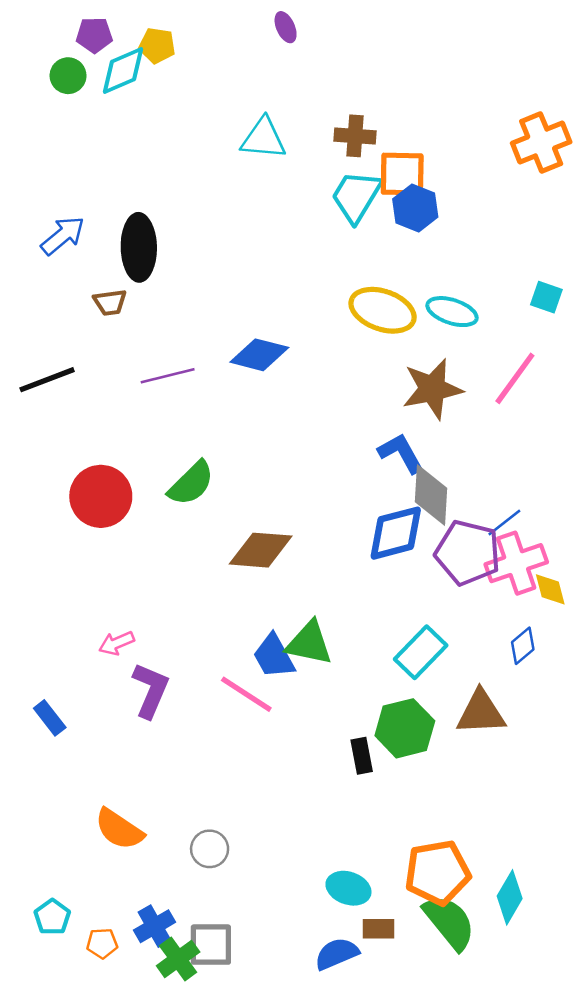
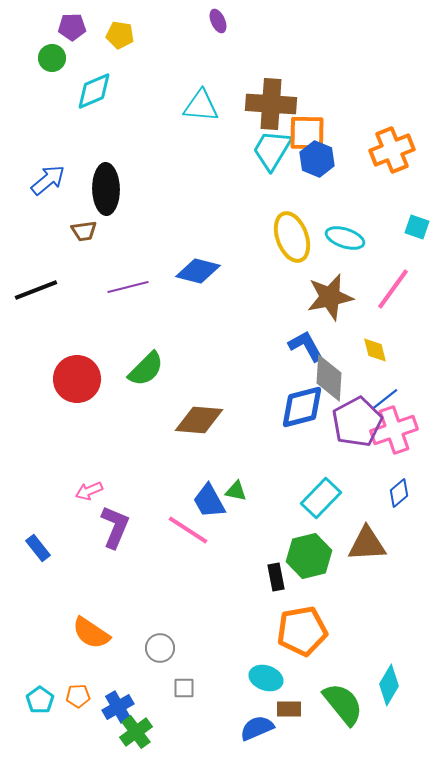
cyan diamond: (123, 70) -> (94, 91), moved
brown cross: (355, 136) -> (271, 104), size x1.6
orange cross: (541, 143) -> (392, 150), moved
yellow ellipse: (383, 310) -> (292, 237), turned 51
purple pentagon: (468, 553) -> (357, 422), turned 30
yellow diamond: (550, 589) -> (375, 350), moved
green triangle: (309, 643) -> (236, 491), size x0.6
orange pentagon: (438, 872) -> (302, 631), moved
orange pentagon: (102, 943) -> (78, 696), moved
gray square: (211, 945) -> (184, 688), moved, size x0.6

